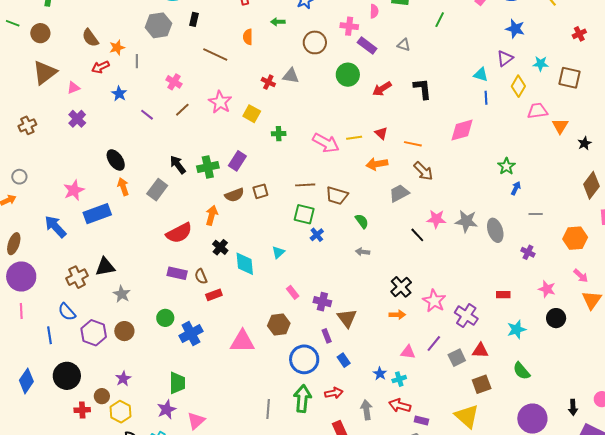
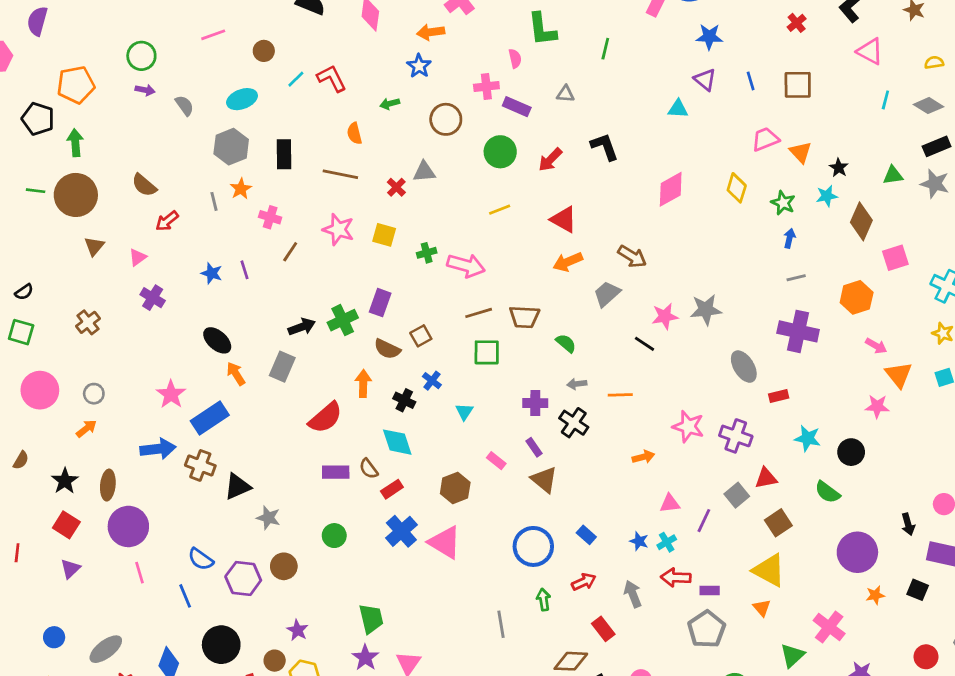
black rectangle: (194, 19) -> (284, 154), moved, size x1.5
brown circle: (40, 33) -> (76, 195), size x1.6
orange star: (117, 48) -> (241, 189), moved
brown line: (215, 55) -> (340, 174), moved
purple triangle: (505, 58) -> (705, 80), turned -30
cyan star: (541, 64) -> (827, 196), moved
brown triangle: (45, 72) -> (94, 246), size x0.6
red cross: (268, 82) -> (396, 187), turned 32
yellow diamond: (518, 86) -> (737, 188), moved
blue star: (119, 94) -> (212, 273), moved
blue line: (486, 98) -> (751, 81), moved
purple line: (147, 115) -> (244, 270), turned 48
red triangle: (381, 133) -> (564, 219), size x1.5
yellow line: (354, 138) -> (500, 210), moved
pink arrow: (326, 143) -> (466, 266), moved
orange line: (413, 144) -> (620, 395), moved
black arrow: (178, 165) -> (302, 327), turned 120
green star: (506, 166) -> (783, 203), moved
blue arrow: (516, 188) -> (789, 238), moved
brown semicircle: (234, 195) -> (387, 349), turned 60
blue arrow: (55, 227) -> (158, 449), turned 140
gray ellipse: (495, 230) -> (744, 367), moved
blue cross: (317, 235) -> (432, 381), moved
black cross: (220, 247) -> (404, 400), moved
purple cross: (528, 252) -> (798, 331), size x2.0
cyan diamond: (245, 264) -> (397, 442), moved
brown cross: (77, 277) -> (200, 465), moved, turned -30
black cross: (401, 287) -> (574, 423), moved
pink star: (547, 289) -> (877, 406), moved
purple cross: (322, 302) -> (535, 403), moved
brown triangle: (347, 318) -> (544, 480), moved
black circle: (556, 318) -> (851, 452), moved
brown hexagon: (279, 325) -> (455, 488), moved
cyan star: (517, 329) -> (808, 438), turned -30
blue cross: (191, 334) -> (401, 531), moved
purple rectangle: (327, 336) -> (534, 447), moved
pink triangle: (242, 341) -> (445, 542), turned 44
purple line: (434, 343) -> (704, 521), moved
green arrow: (302, 399) -> (544, 600), size x0.6

